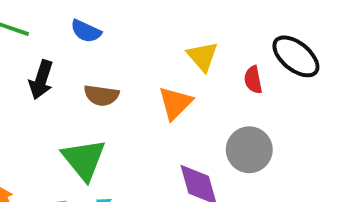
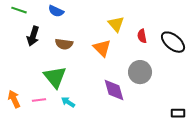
black ellipse: (296, 56) -> (173, 42), moved
orange triangle: (175, 103) -> (102, 48), turned -30

